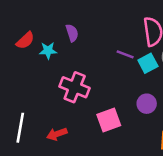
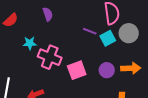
cyan star: (48, 51) -> (30, 43), moved
pink square: (109, 120) -> (77, 70), moved

